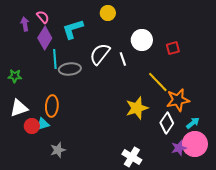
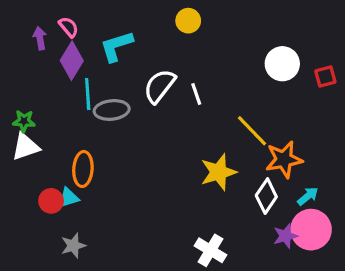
yellow circle: (108, 13) -> (188, 21), moved
white circle: (142, 40) -> (282, 64), moved
red square: (173, 48) -> (325, 76), moved
white triangle: (19, 108) -> (26, 147), moved
gray star: (58, 150) -> (73, 246), moved

